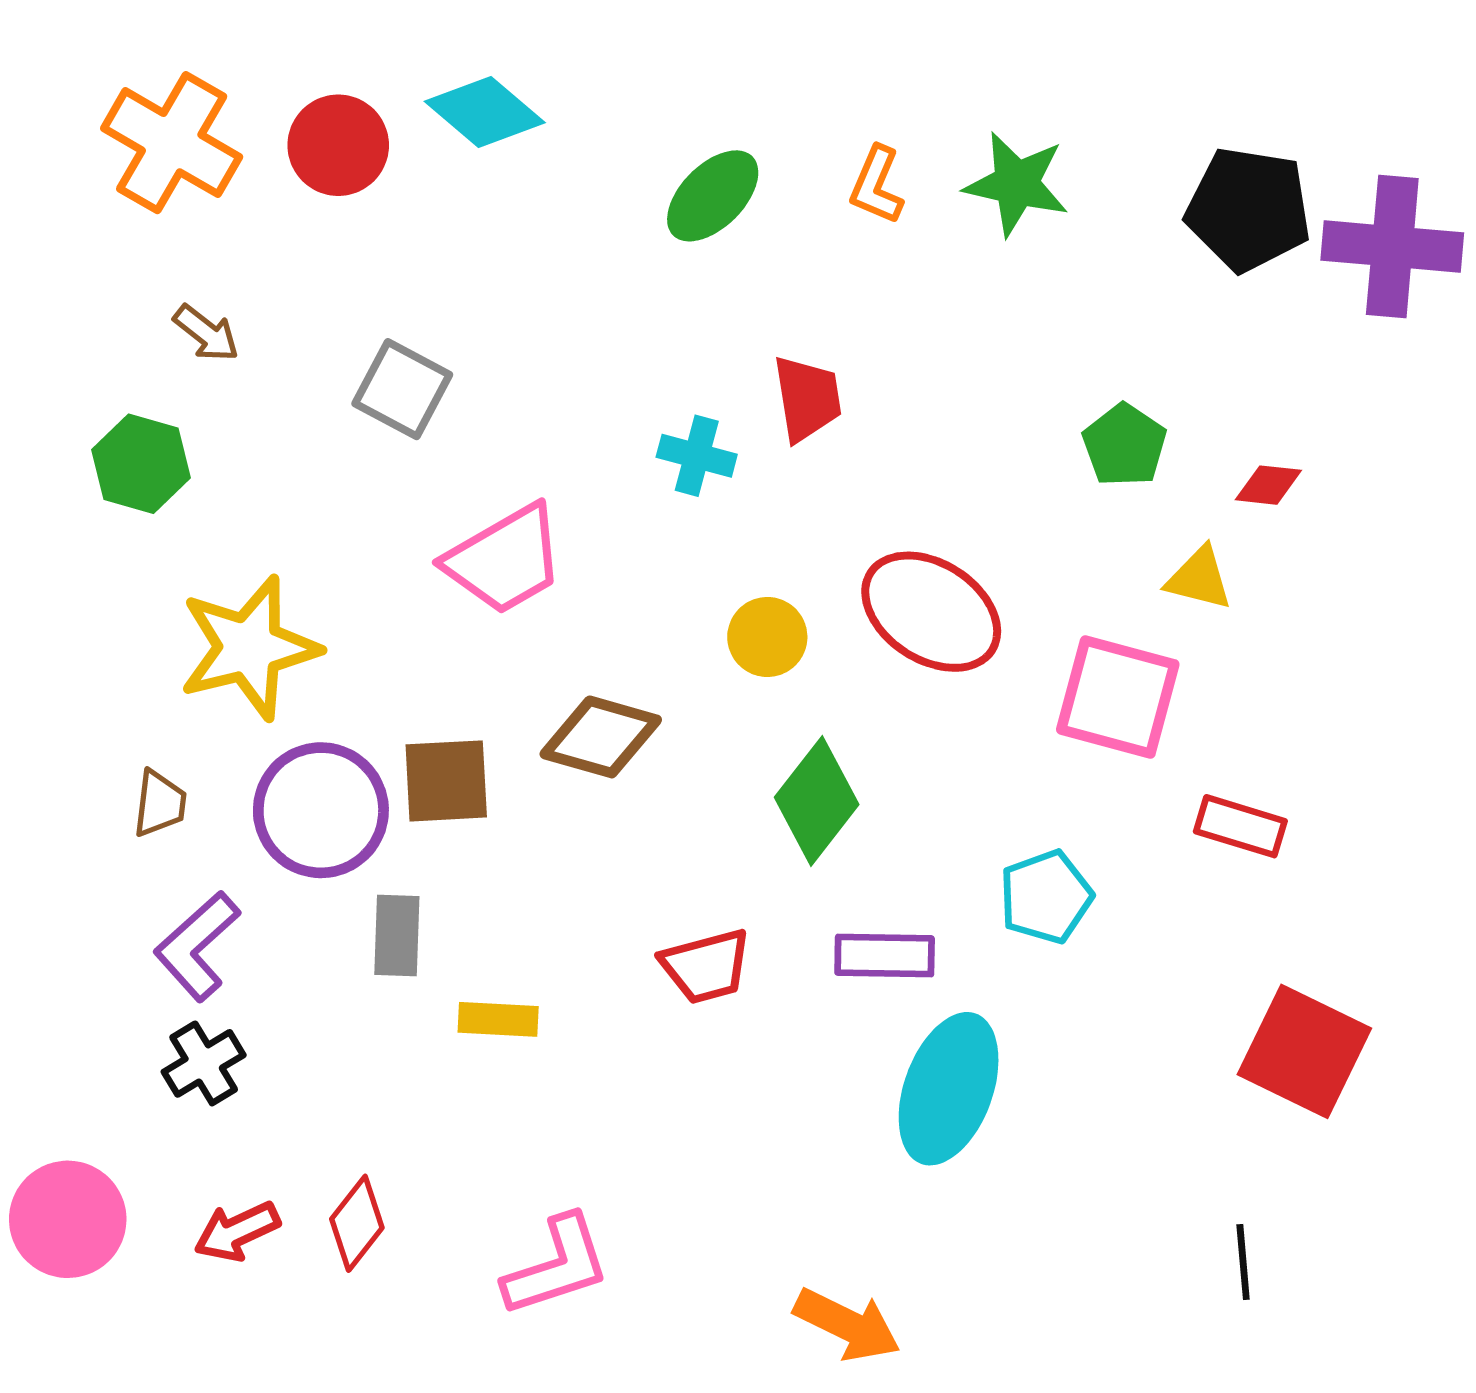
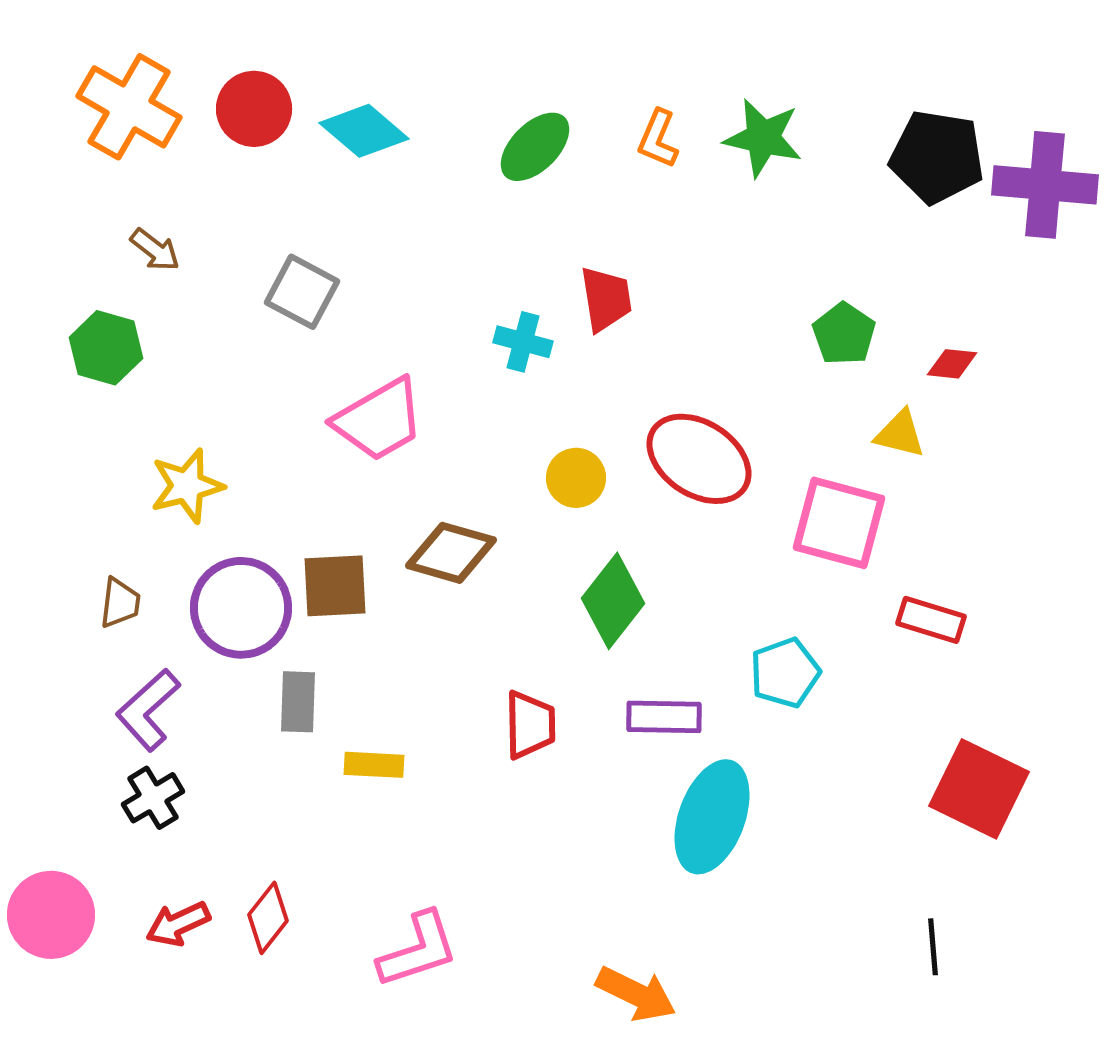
cyan diamond: (485, 112) -> (364, 131), moved
yellow star: (249, 648) -> (187, 486), size x0.7
red trapezoid: (706, 966) -> (530, 725), turned -76

